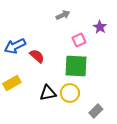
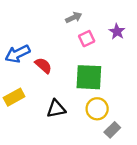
pink square: (79, 40) -> (87, 39), moved
yellow circle: (70, 93) -> (97, 109), moved

